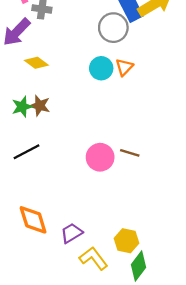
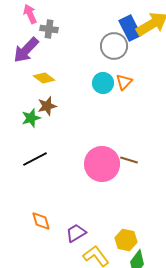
brown star: (40, 106) -> (47, 106), moved, turned -30
pink circle: (100, 157) -> (102, 164), size x1.4
orange diamond: (33, 220) -> (41, 221), size x0.7

